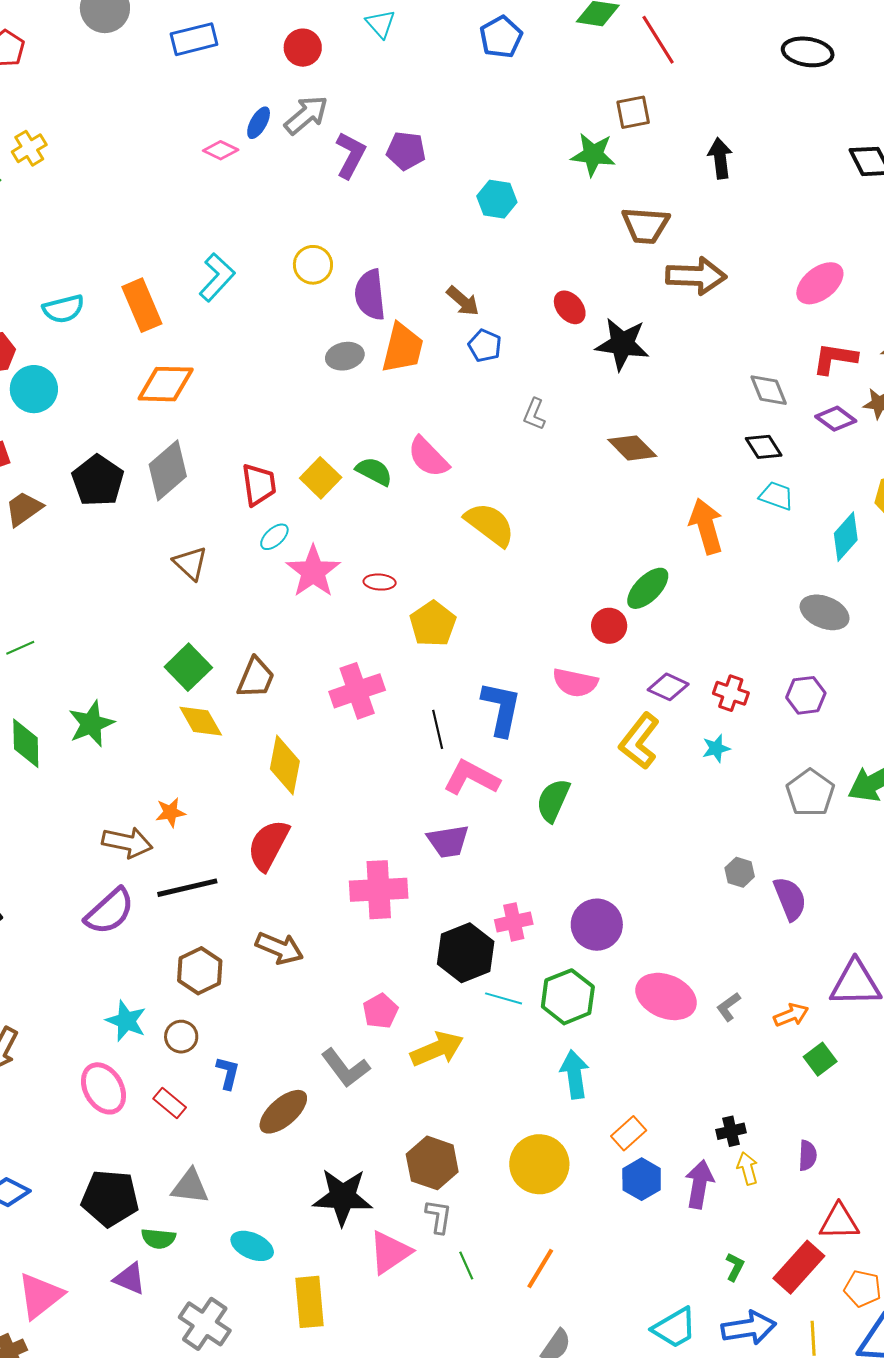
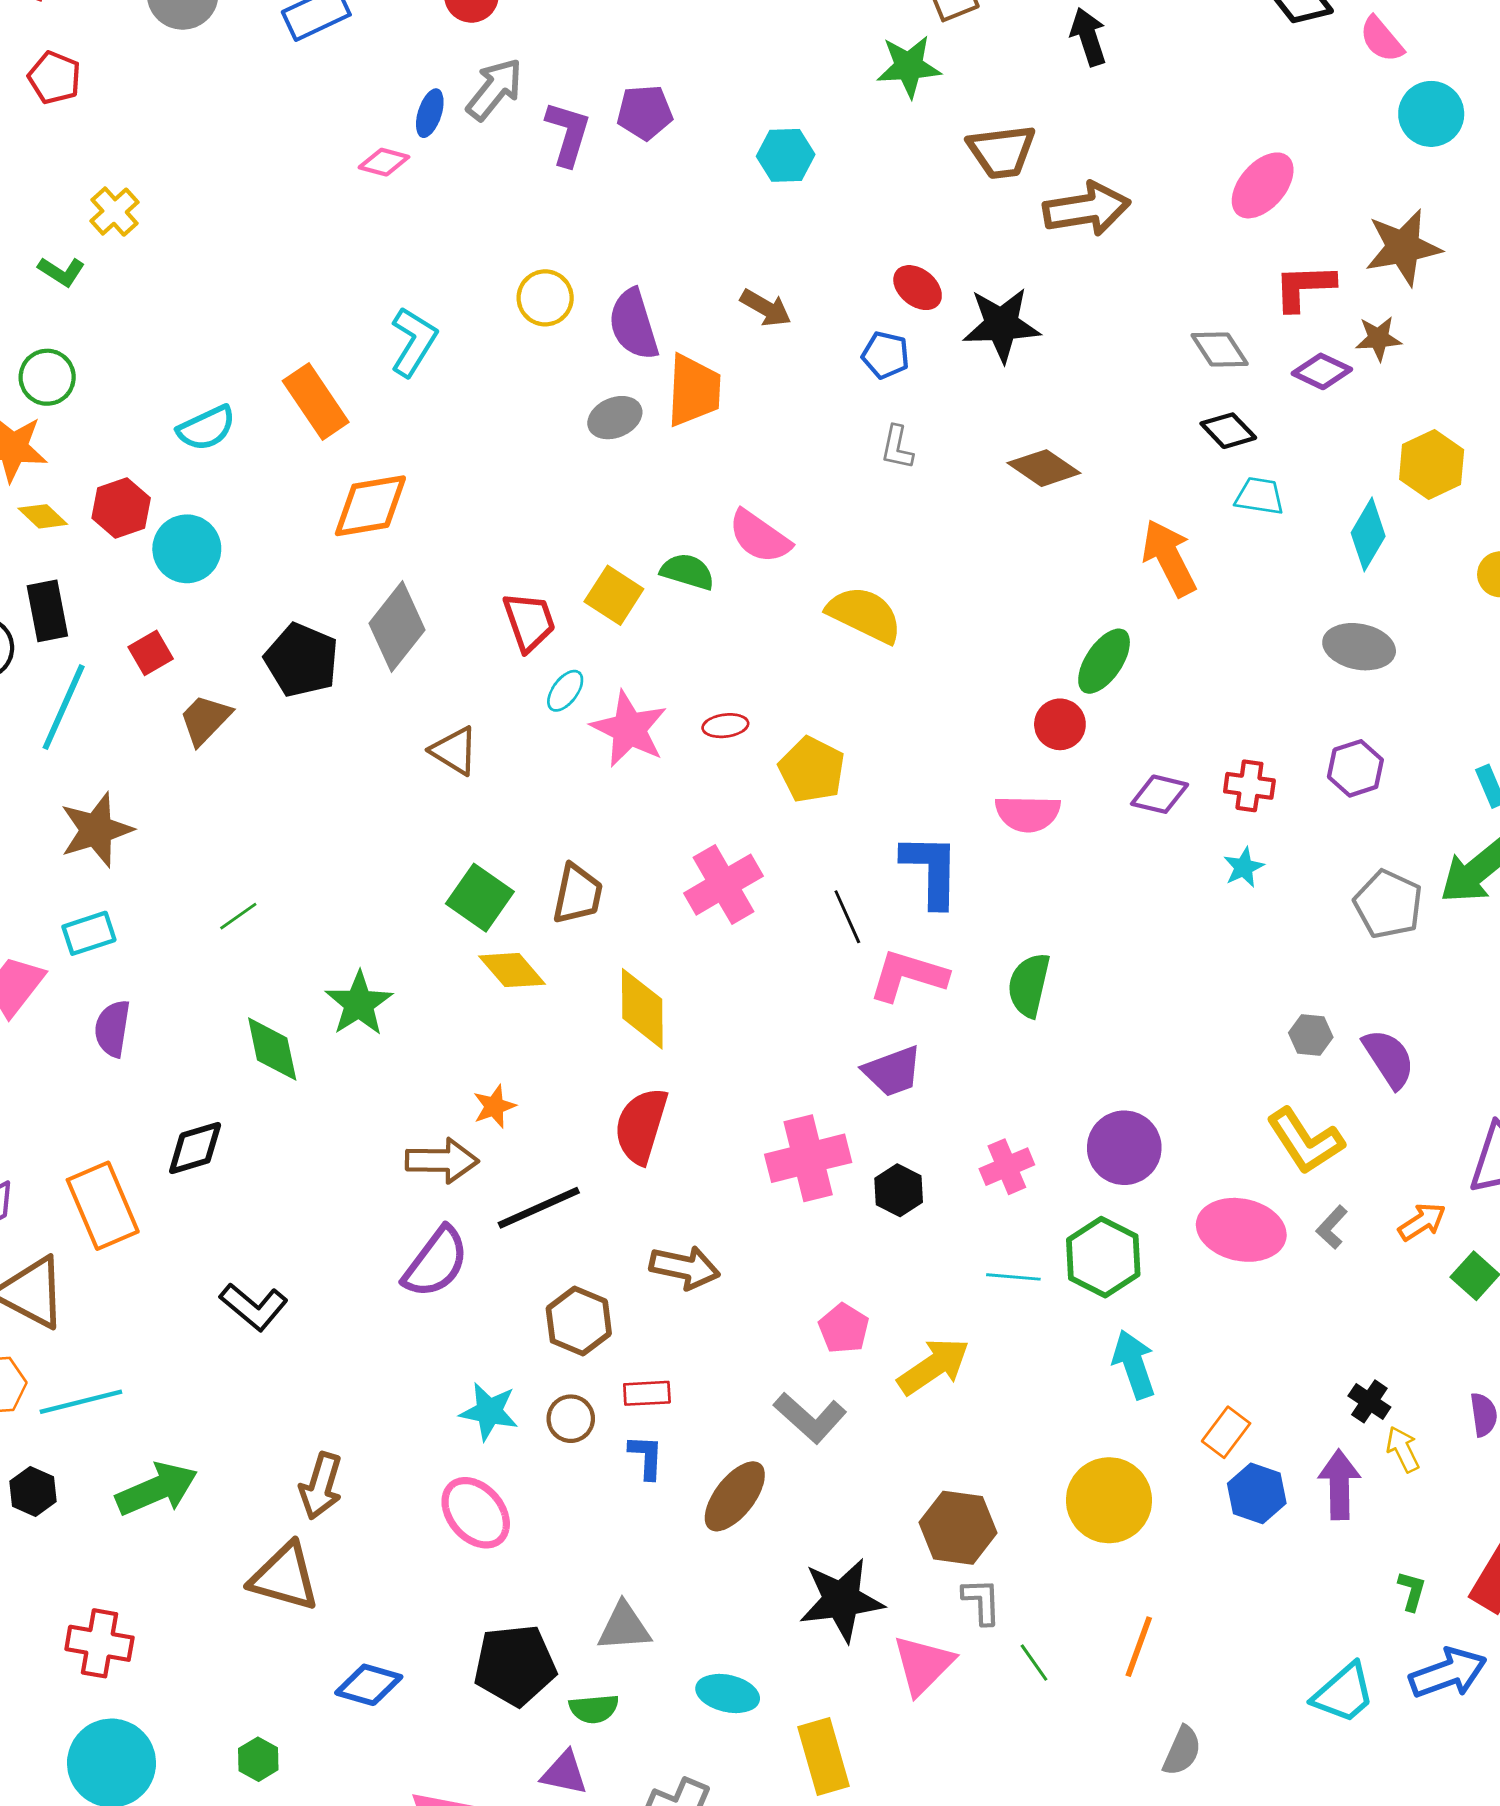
blue pentagon: (485, 346) -> (886, 355), moved
yellow L-shape: (639, 741) -> (1305, 1141), moved, turned -60
black hexagon: (466, 953) -> (899, 1190), moved, size x0.6
red rectangle: (170, 1103) -> (647, 1393), moved, turned -32
black cross: (731, 1131) -> (1369, 1401), turned -32

